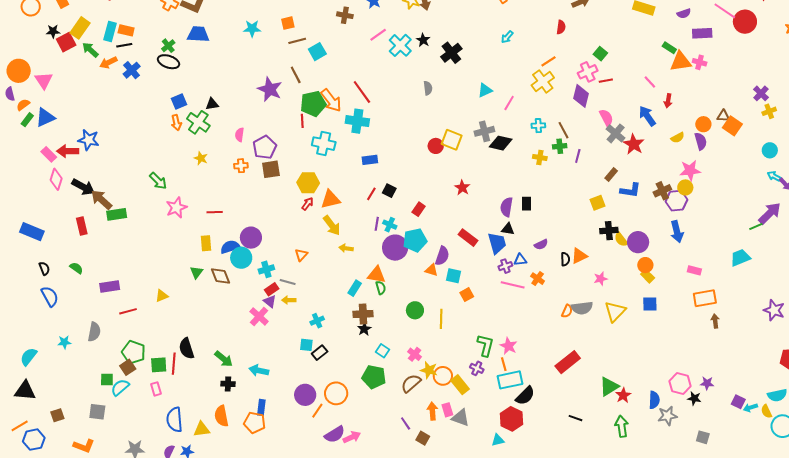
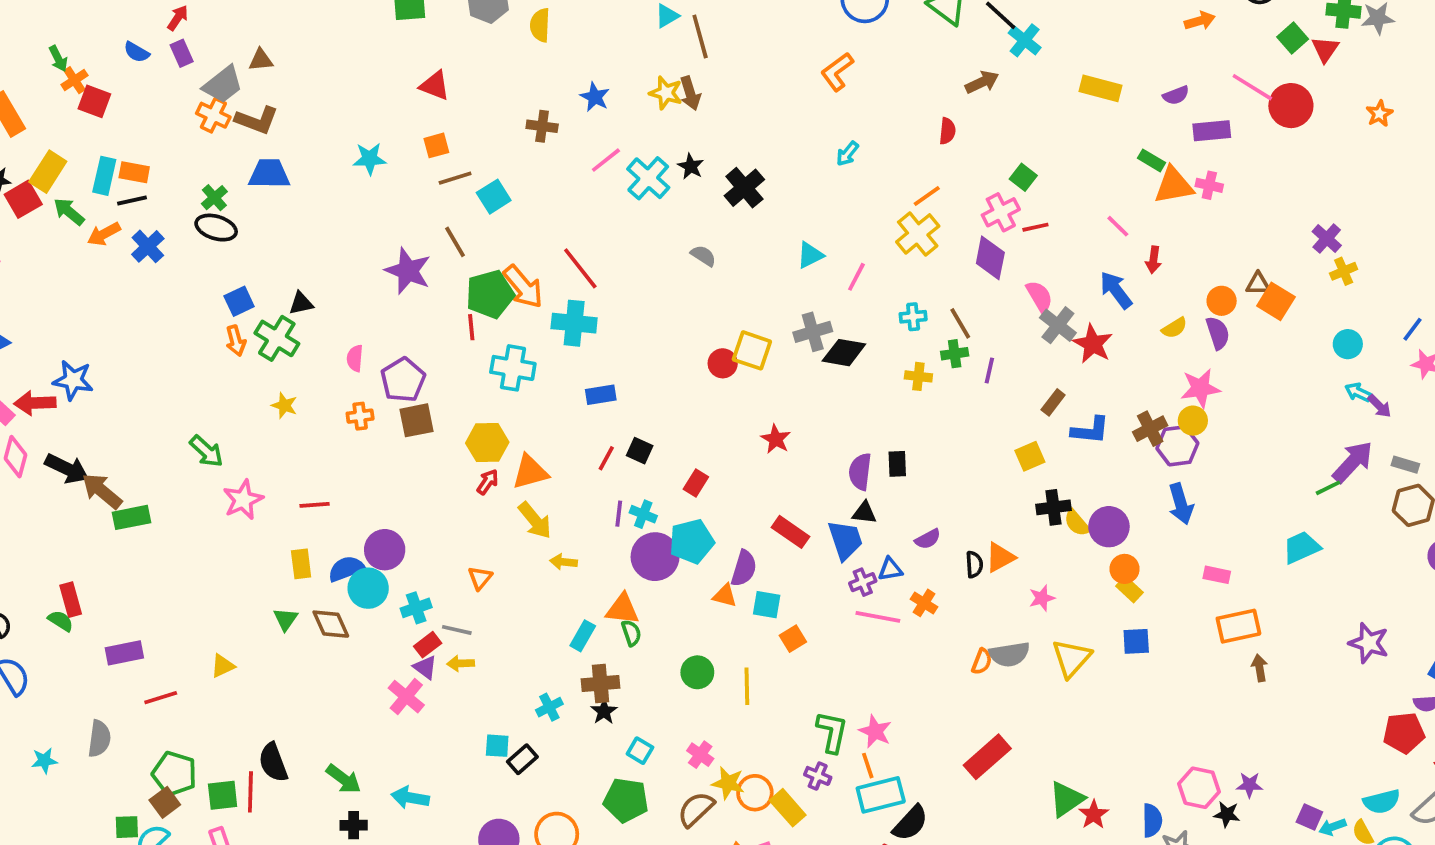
gray semicircle: (428, 88) -> (703, 256), turned -48
red rectangle: (82, 226) -> (71, 600), moved
cyan cross: (317, 321) -> (549, 707), moved

